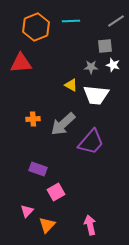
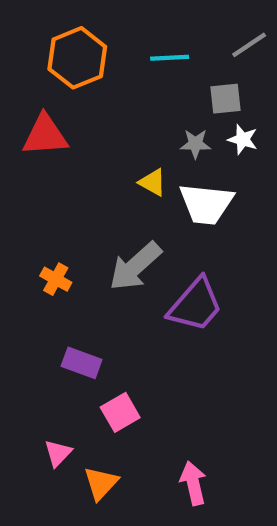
cyan line: (71, 21) -> (170, 58), moved
orange cross: (33, 119) -> (56, 279), moved, turned 32

